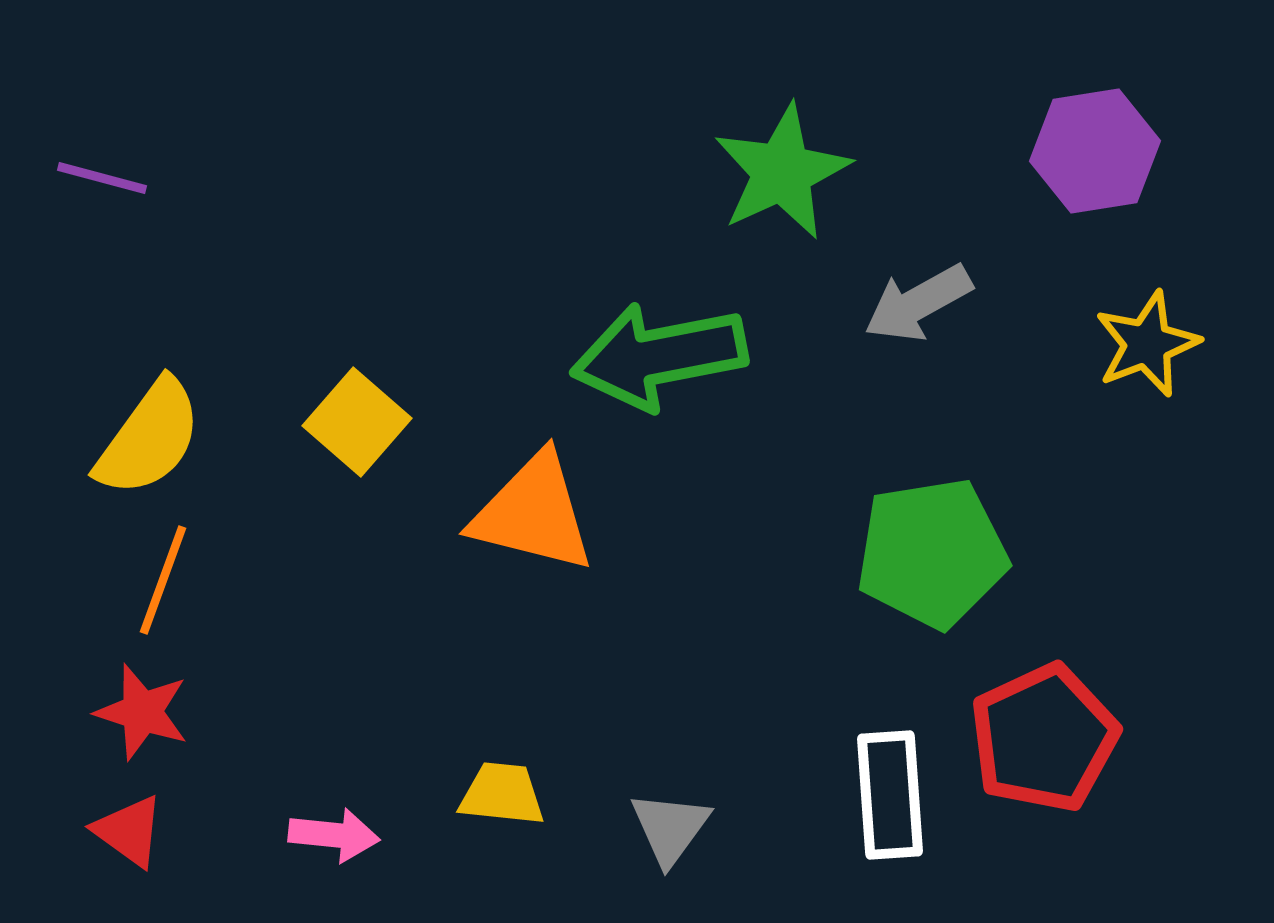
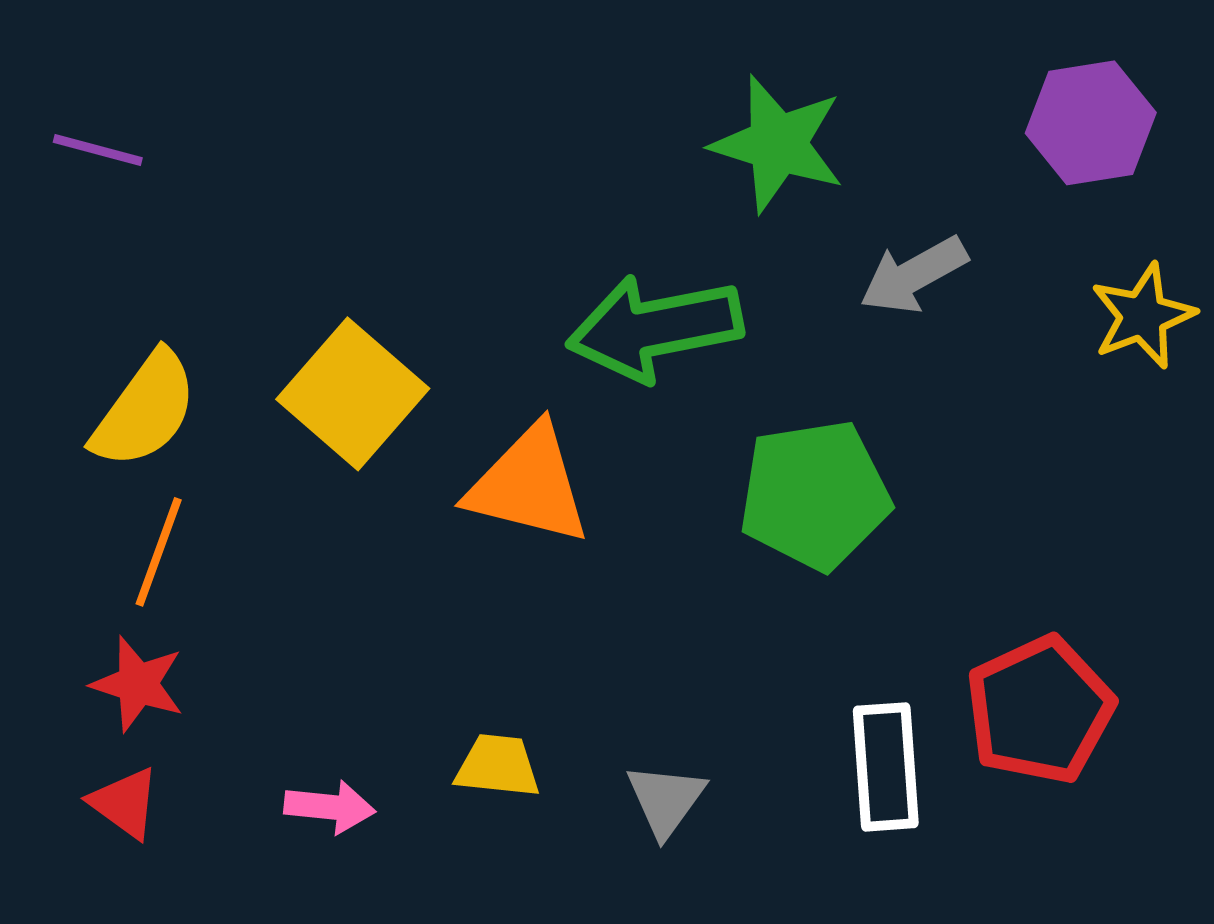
green star: (782, 172) -> (778, 144), turned -30
yellow square: (357, 422) -> (353, 394), size x1.4
green pentagon: (932, 553) -> (815, 495), moved

